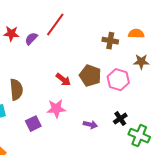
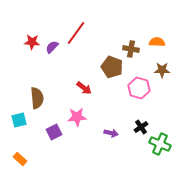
brown pentagon: (90, 76) -> (112, 67), moved

